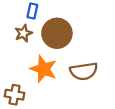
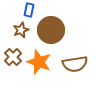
brown cross: (15, 95) -> (13, 57), moved, turned 36

